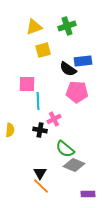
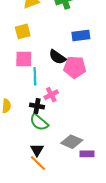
yellow square: (43, 50) -> (23, 31), moved
black semicircle: (68, 69) -> (57, 57), moved
green semicircle: (65, 149) -> (39, 122), moved
purple rectangle: (88, 194) -> (87, 154), moved

